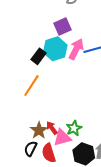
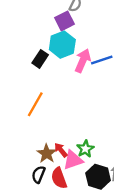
purple square: (63, 27) -> (65, 21), moved
cyan hexagon: (55, 49) -> (62, 45), moved
black rectangle: (38, 56) -> (40, 59), moved

